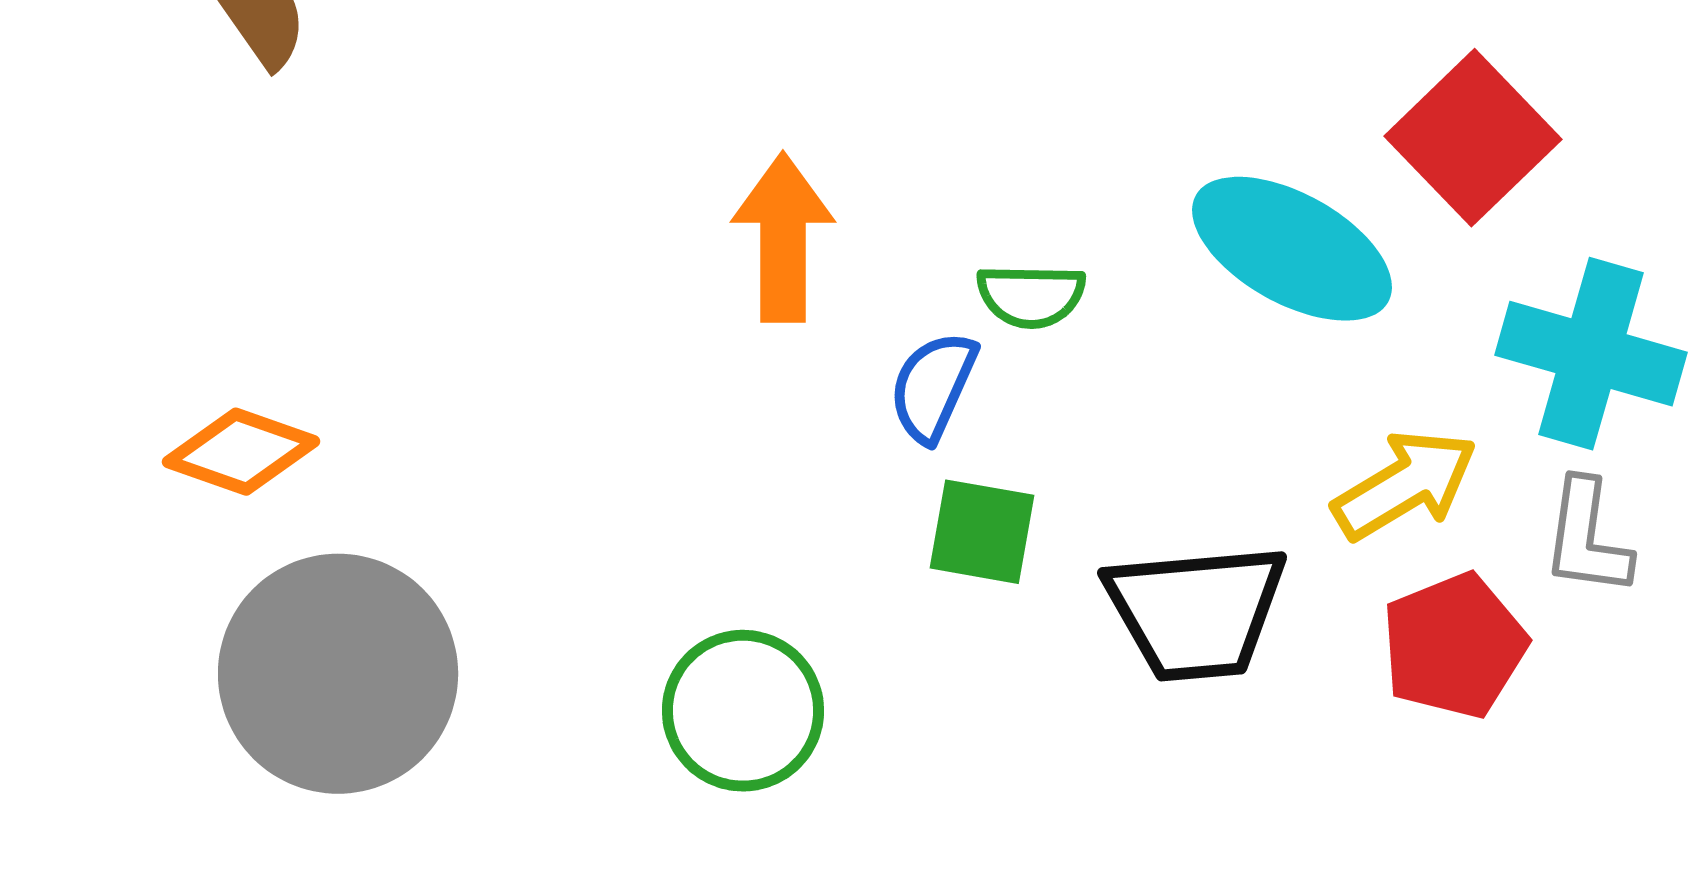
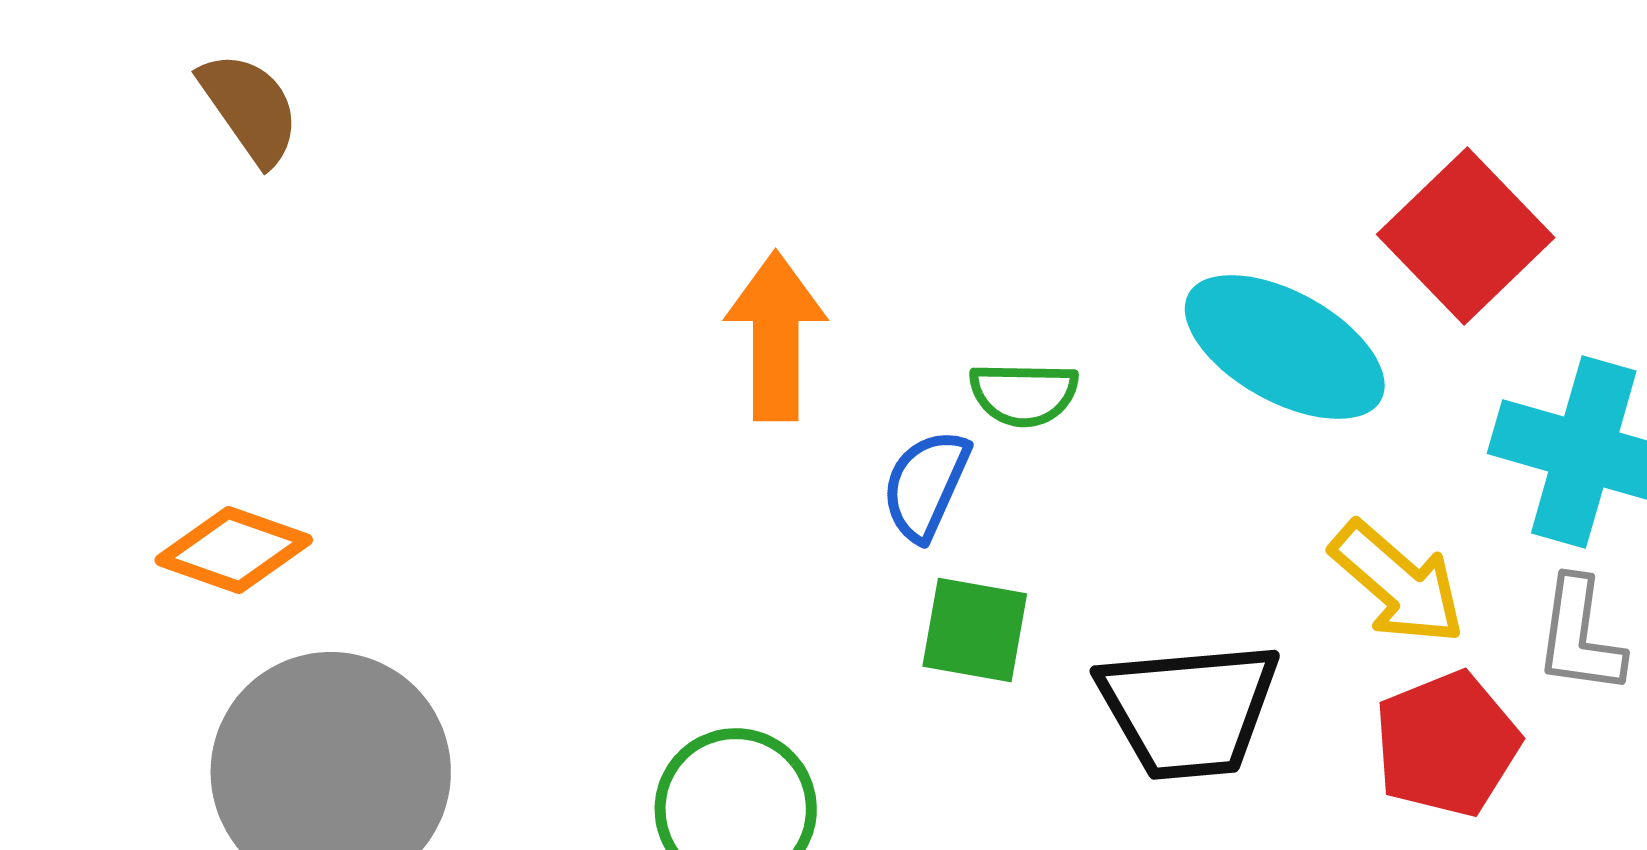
yellow arrow: (1405, 485) -> (1398, 583), turned 72

